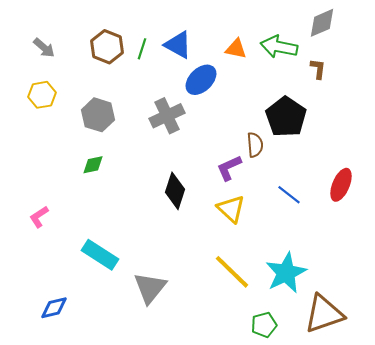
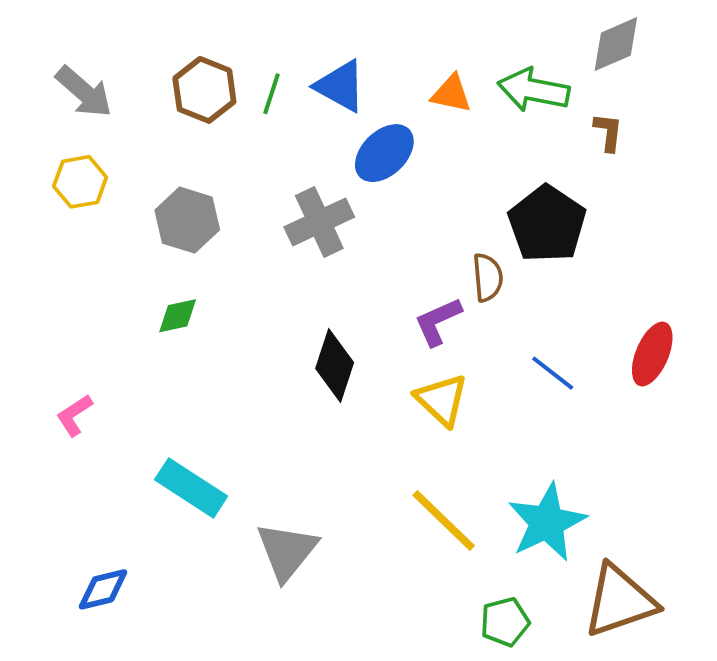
gray arrow: (44, 48) -> (84, 92), size x1.4

